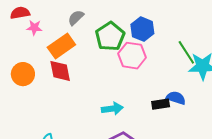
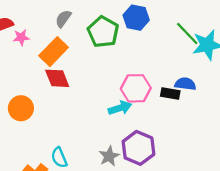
pink hexagon: (132, 56) -> (136, 88), moved
orange circle: (23, 74) -> (21, 108), moved
black rectangle: (161, 104) -> (170, 93), turned 30

